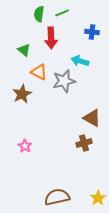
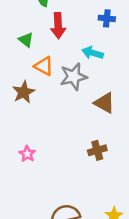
brown triangle: (92, 118) -> (104, 103), moved

